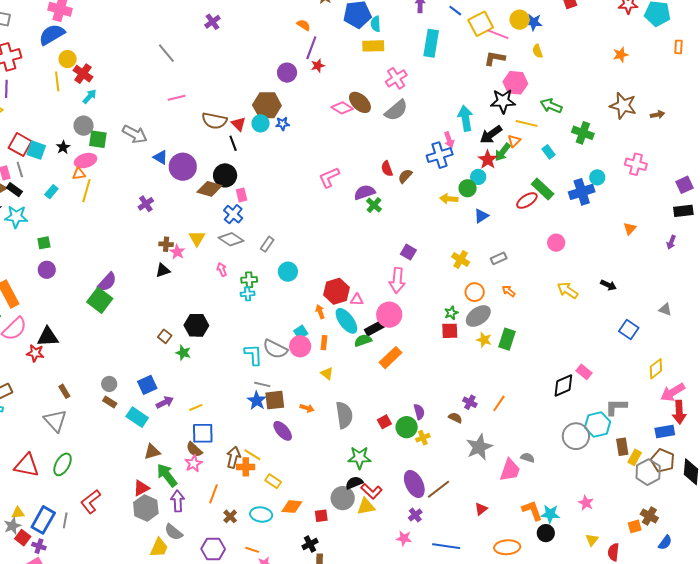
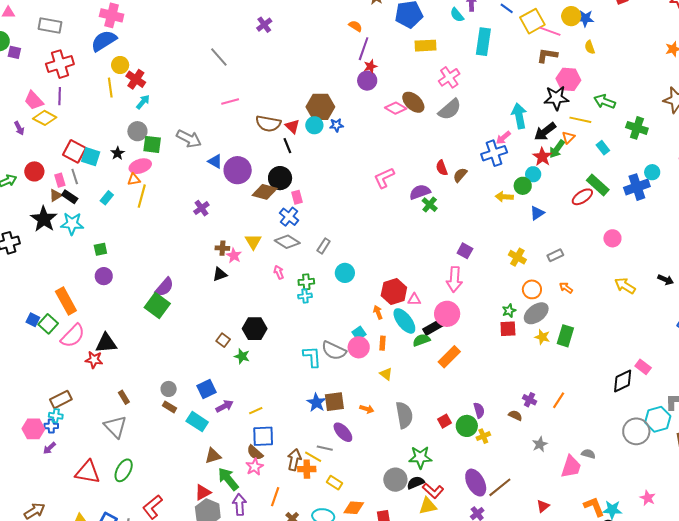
cyan semicircle: (376, 24) -> (457, 15), moved, turned -35
purple circle: (287, 73) -> (367, 81), moved
pink arrow: (449, 140) -> (503, 138), turned 70
gray line: (262, 384) -> (325, 448), moved
gray star: (479, 447) -> (540, 444), size x0.6
gray circle: (343, 498) -> (395, 480), moved

